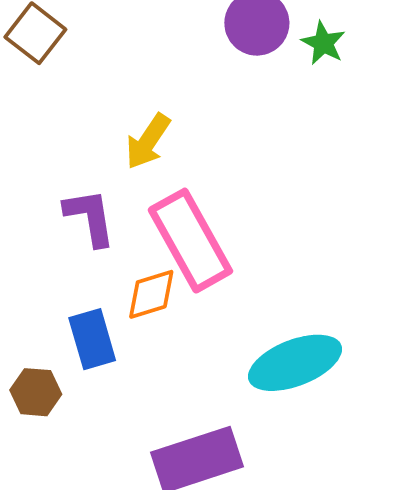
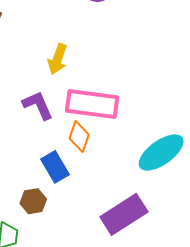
pink rectangle: (190, 241) -> (92, 104), turned -39
orange diamond: (151, 294) -> (79, 136), turned -40

